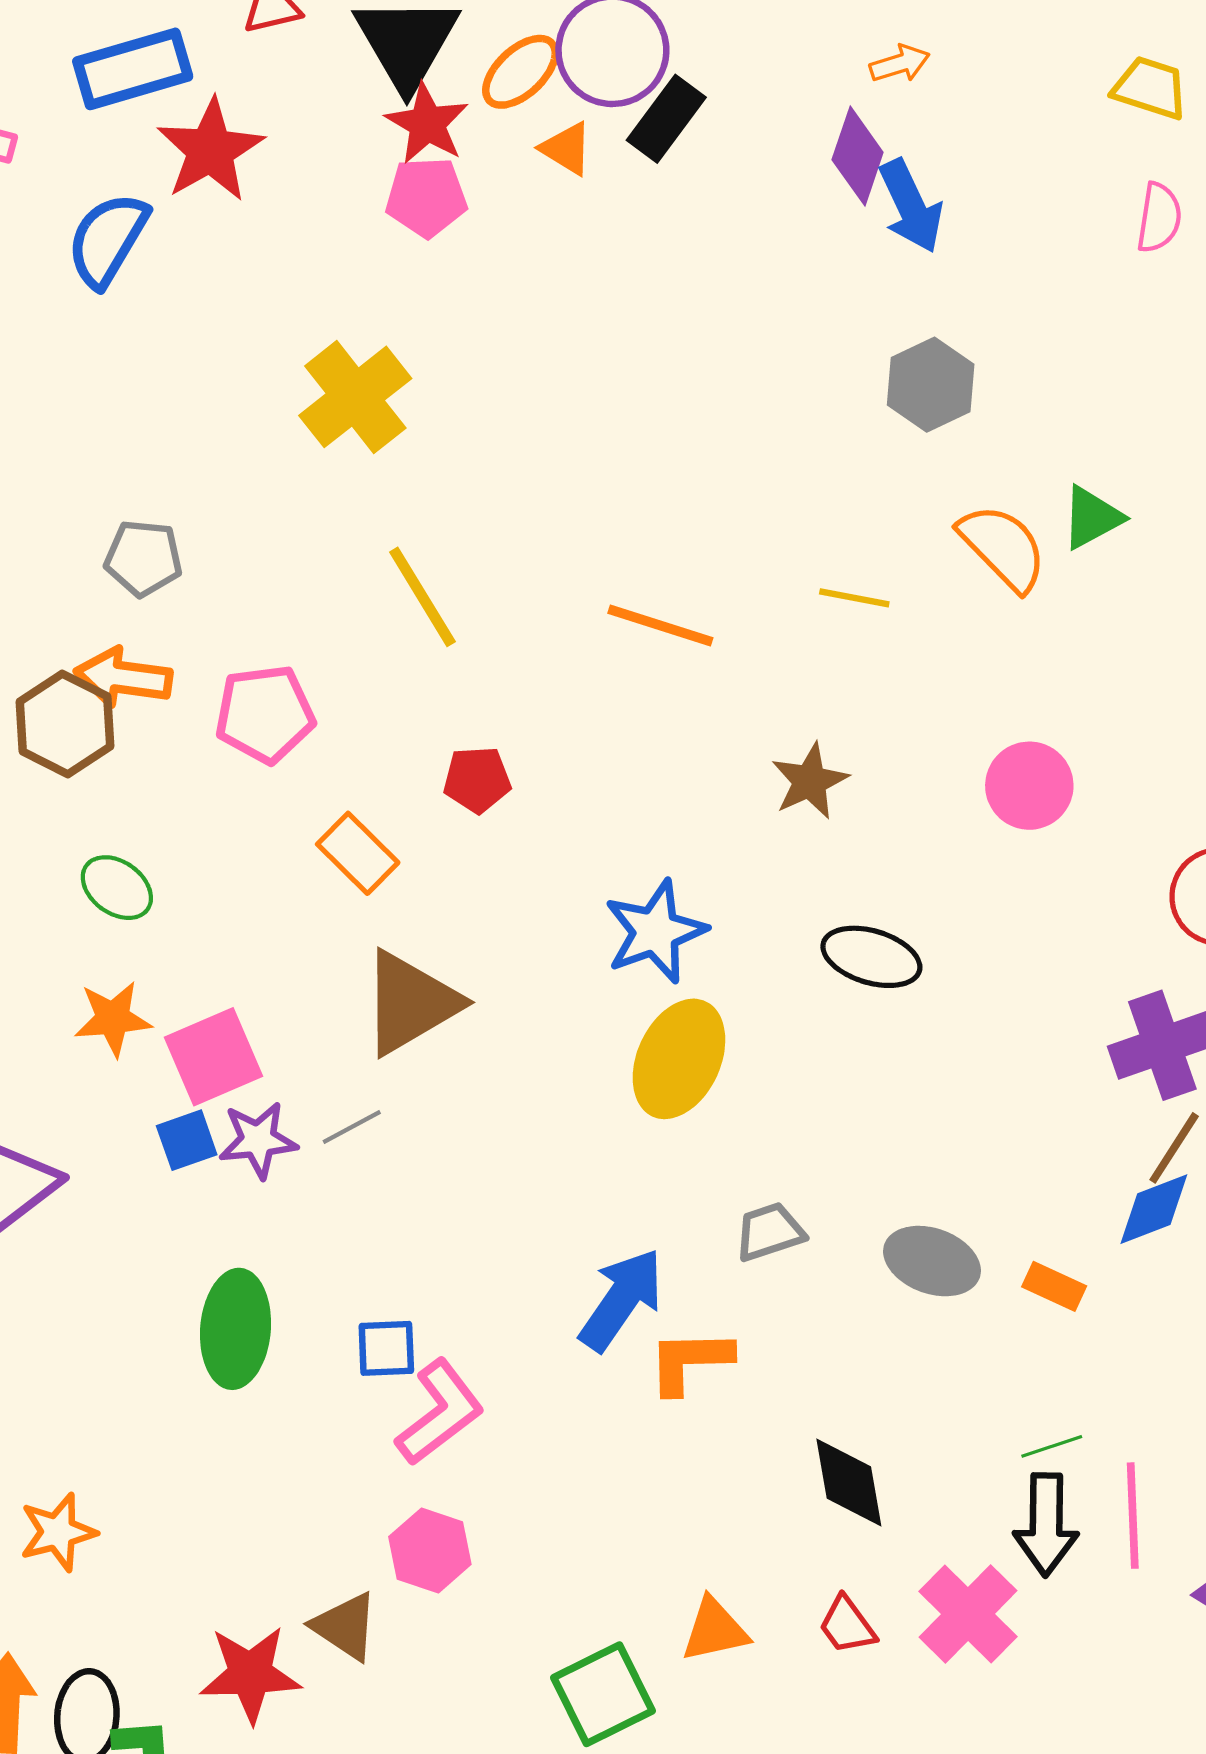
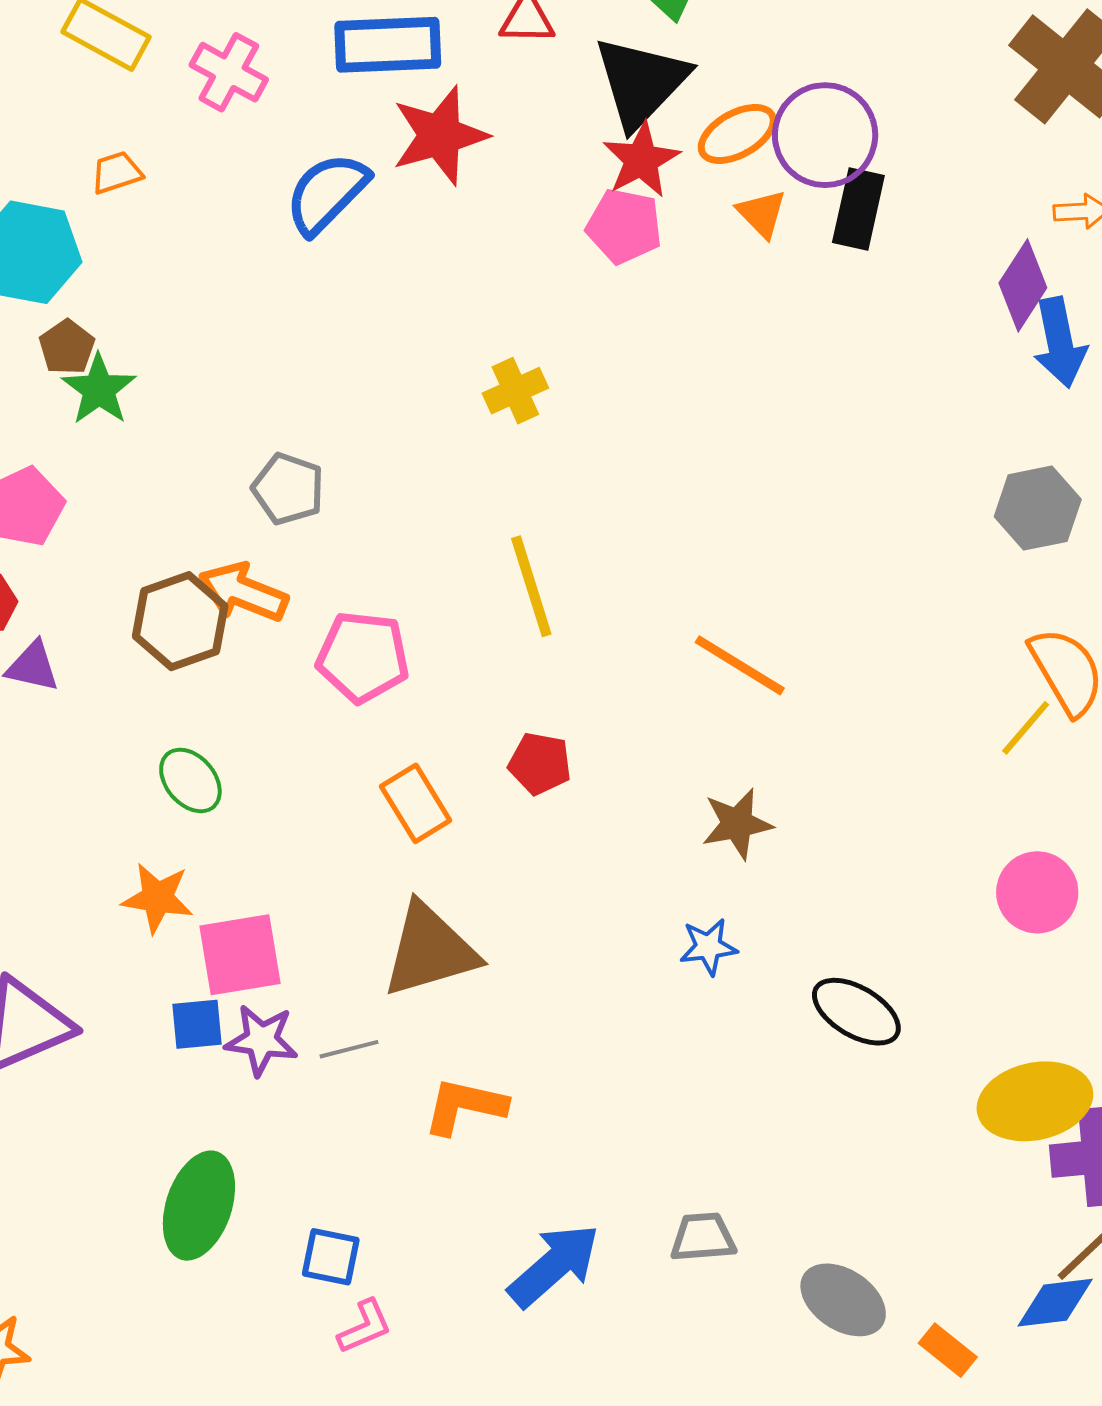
black rectangle: (666, 119) -> (858, 209), turned -38
yellow cross: (355, 397) -> (515, 391), size x0.6
yellow line: (854, 598) -> (1026, 728), moved, turned -74
brown star: (810, 781) -> (737, 824), moved
blue star: (655, 932) -> (708, 947), moved, size x0.6
yellow ellipse: (679, 1059) -> (1035, 1101), moved, turned 39
orange L-shape: (690, 1361) -> (465, 1106), moved
pink L-shape: (440, 1412) -> (365, 1327), size x0.6

